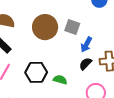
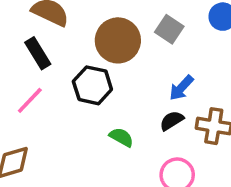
gray square: (72, 27) -> (169, 29), moved
black hexagon: (36, 72) -> (92, 85), moved

